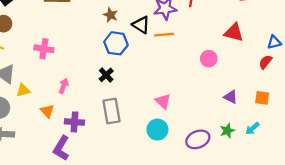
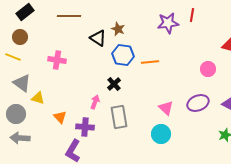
black triangle: (141, 25) -> (98, 38), moved
orange line: (164, 35) -> (150, 62), moved
pink arrow: (64, 86) -> (95, 102), moved
yellow triangle: (23, 90) -> (38, 98), turned 32
purple ellipse: (198, 139) -> (198, 103), moved

